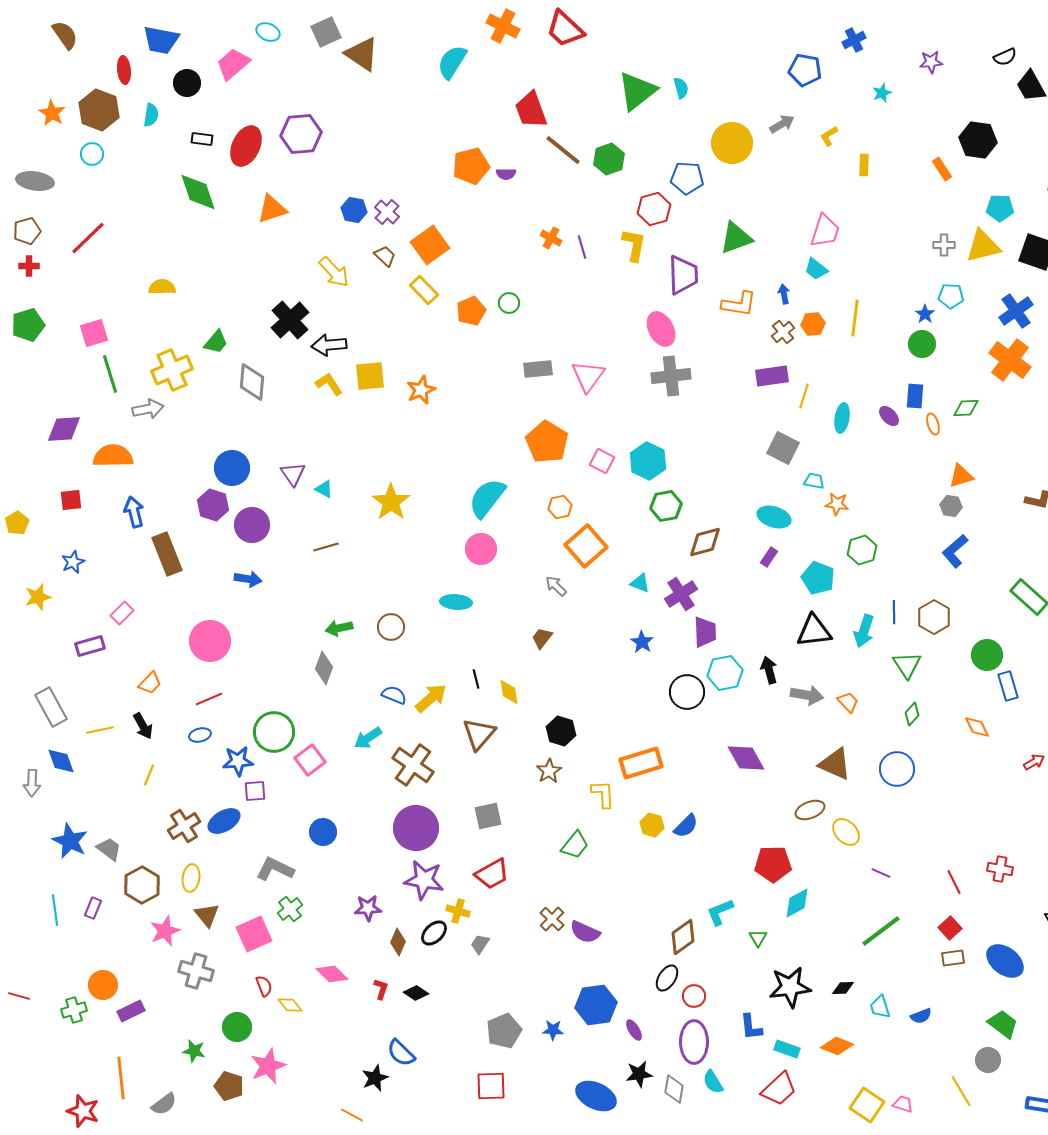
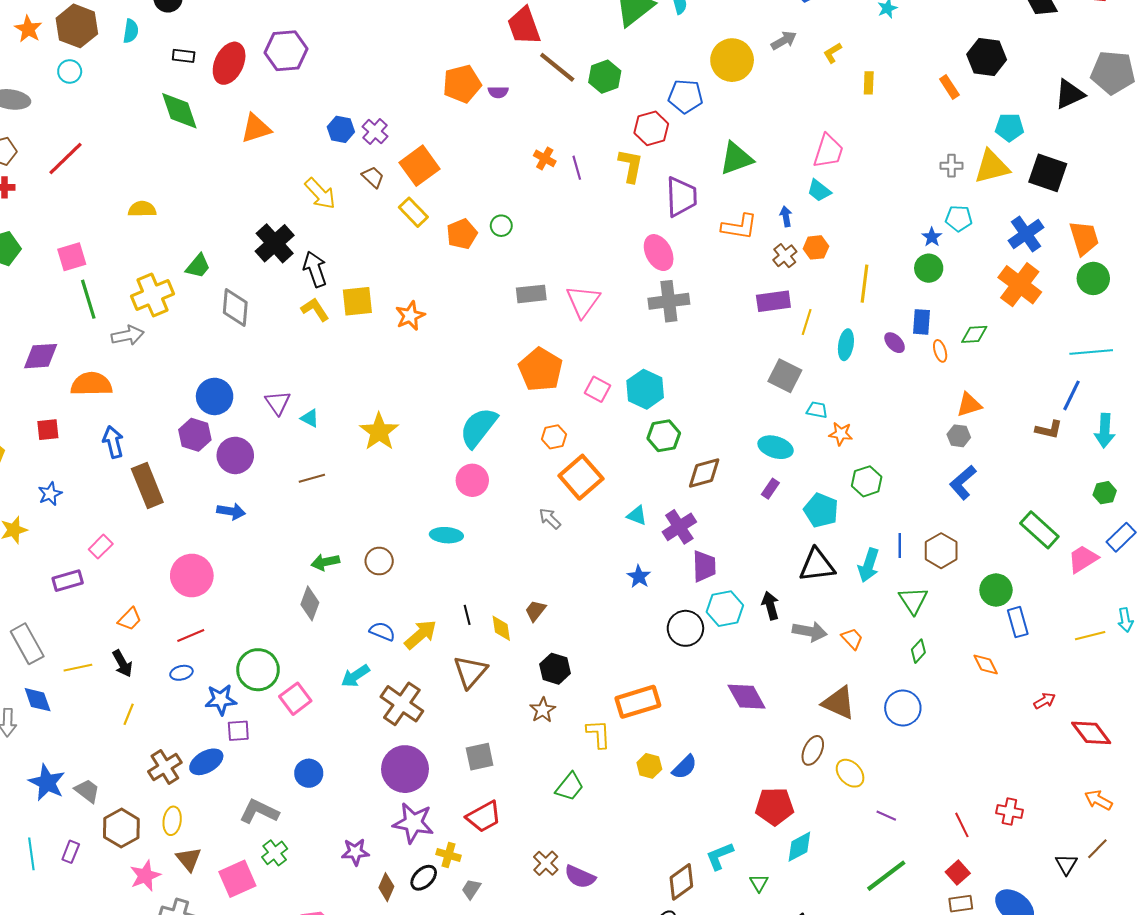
yellow line: (855, 318) -> (865, 284), moved
black arrow: (329, 345) -> (315, 269), turned 76
brown trapezoid: (542, 638) -> (535, 611), moved
brown ellipse: (810, 810) -> (813, 750), turned -44

